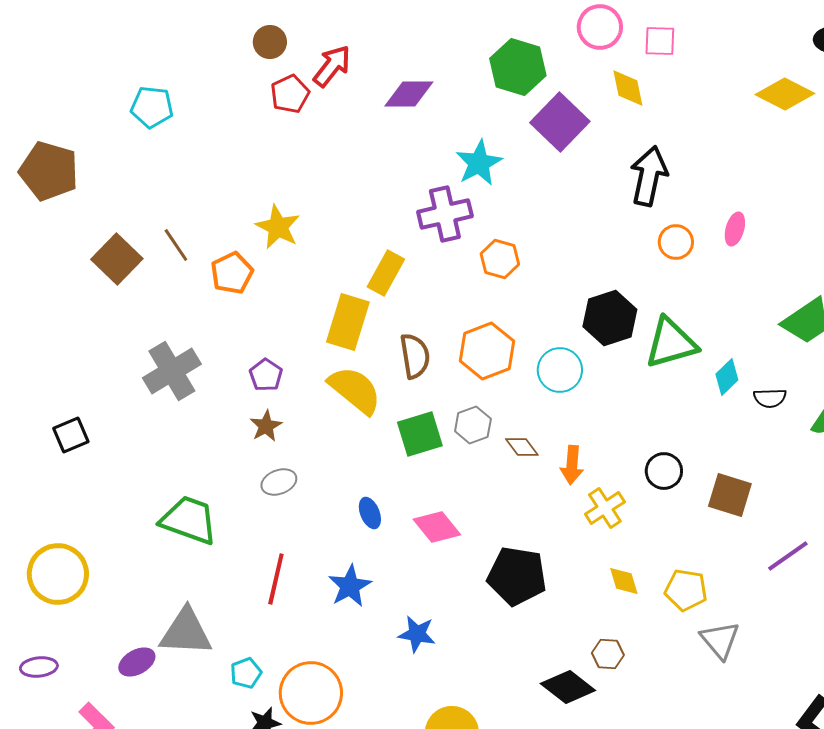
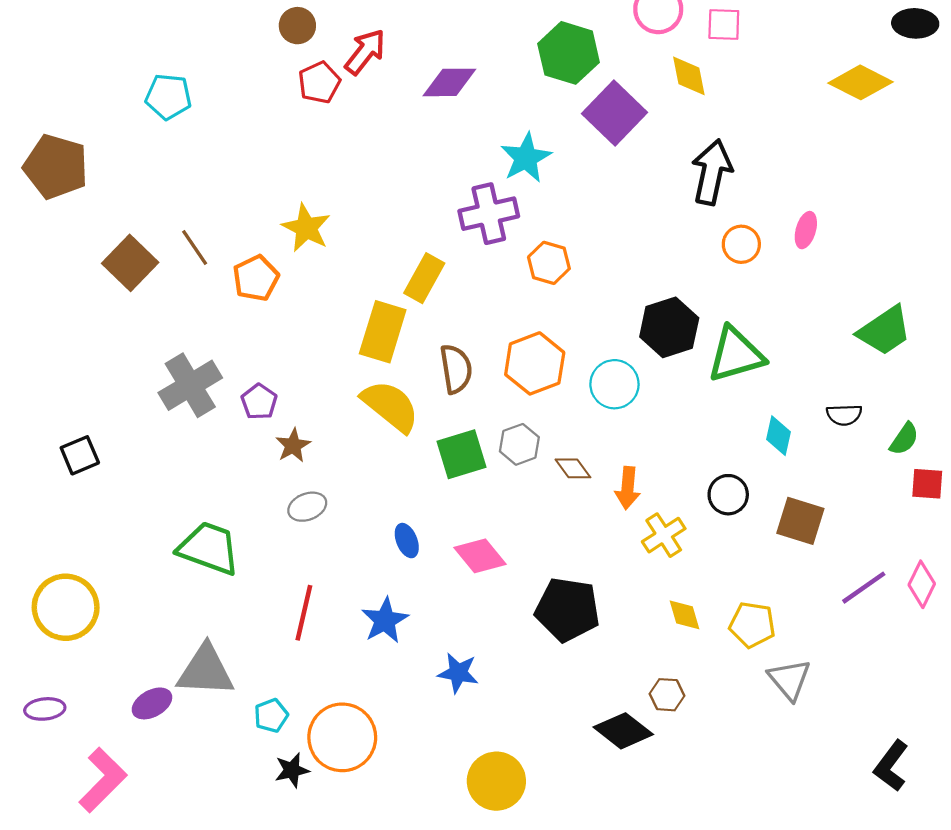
purple pentagon: (266, 375) -> (259, 402), moved
cyan diamond: (727, 377) -> (779, 436), moved, turned -33

